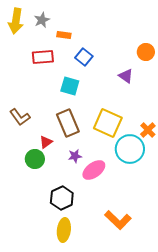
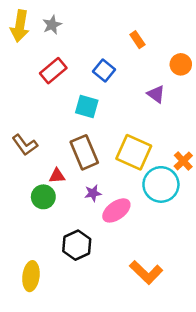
orange rectangle: (64, 35) -> (137, 40), moved, turned 48
red rectangle: (43, 57) -> (53, 71), turned -35
red triangle: (46, 142) -> (57, 176), turned 32
yellow ellipse: (64, 230) -> (31, 276), moved

